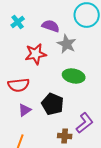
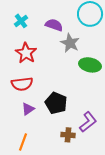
red star: (36, 54) -> (26, 53), moved, turned -30
green ellipse: (74, 76) -> (90, 65), moved

